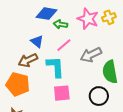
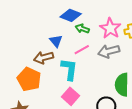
gray arrow: (91, 55) -> (109, 51), moved
pink square: (62, 93) -> (71, 96), turned 36

